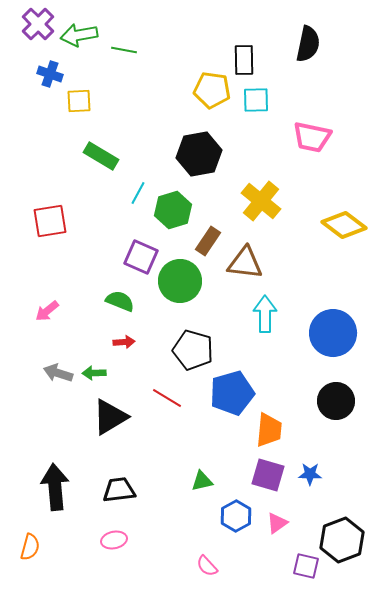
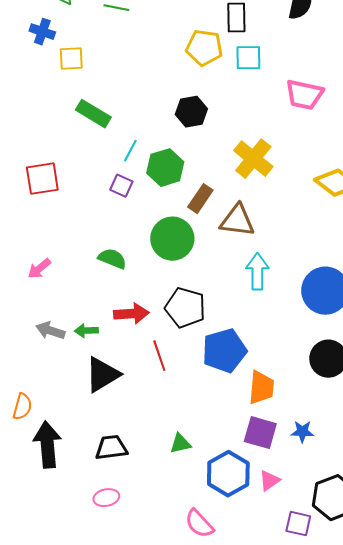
black hexagon: (199, 154) -> (191, 112), size x0.7
purple square: (141, 257) -> (121, 186), moved, size x0.7
red arrow: (124, 342) -> (131, 314), moved, size x1.6
red line: (167, 398) -> (159, 356), turned 40
green triangle: (202, 481) -> (180, 444), moved
blue hexagon: (236, 516) -> (228, 474), size x1.4
orange semicircle: (30, 547) -> (22, 407), moved
pink semicircle: (207, 566) -> (199, 524), size x1.4

